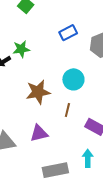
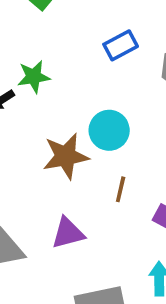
cyan circle: (73, 79) -> (109, 130), moved

